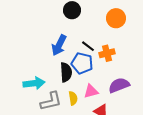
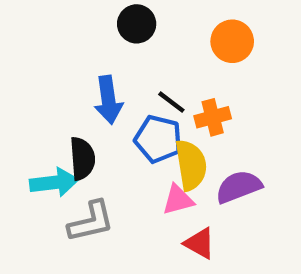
blue arrow: (59, 45) -> (108, 100), turned -35
black semicircle: (66, 72) -> (82, 159), moved
yellow semicircle: (73, 98) -> (191, 165), moved, size x1.6

